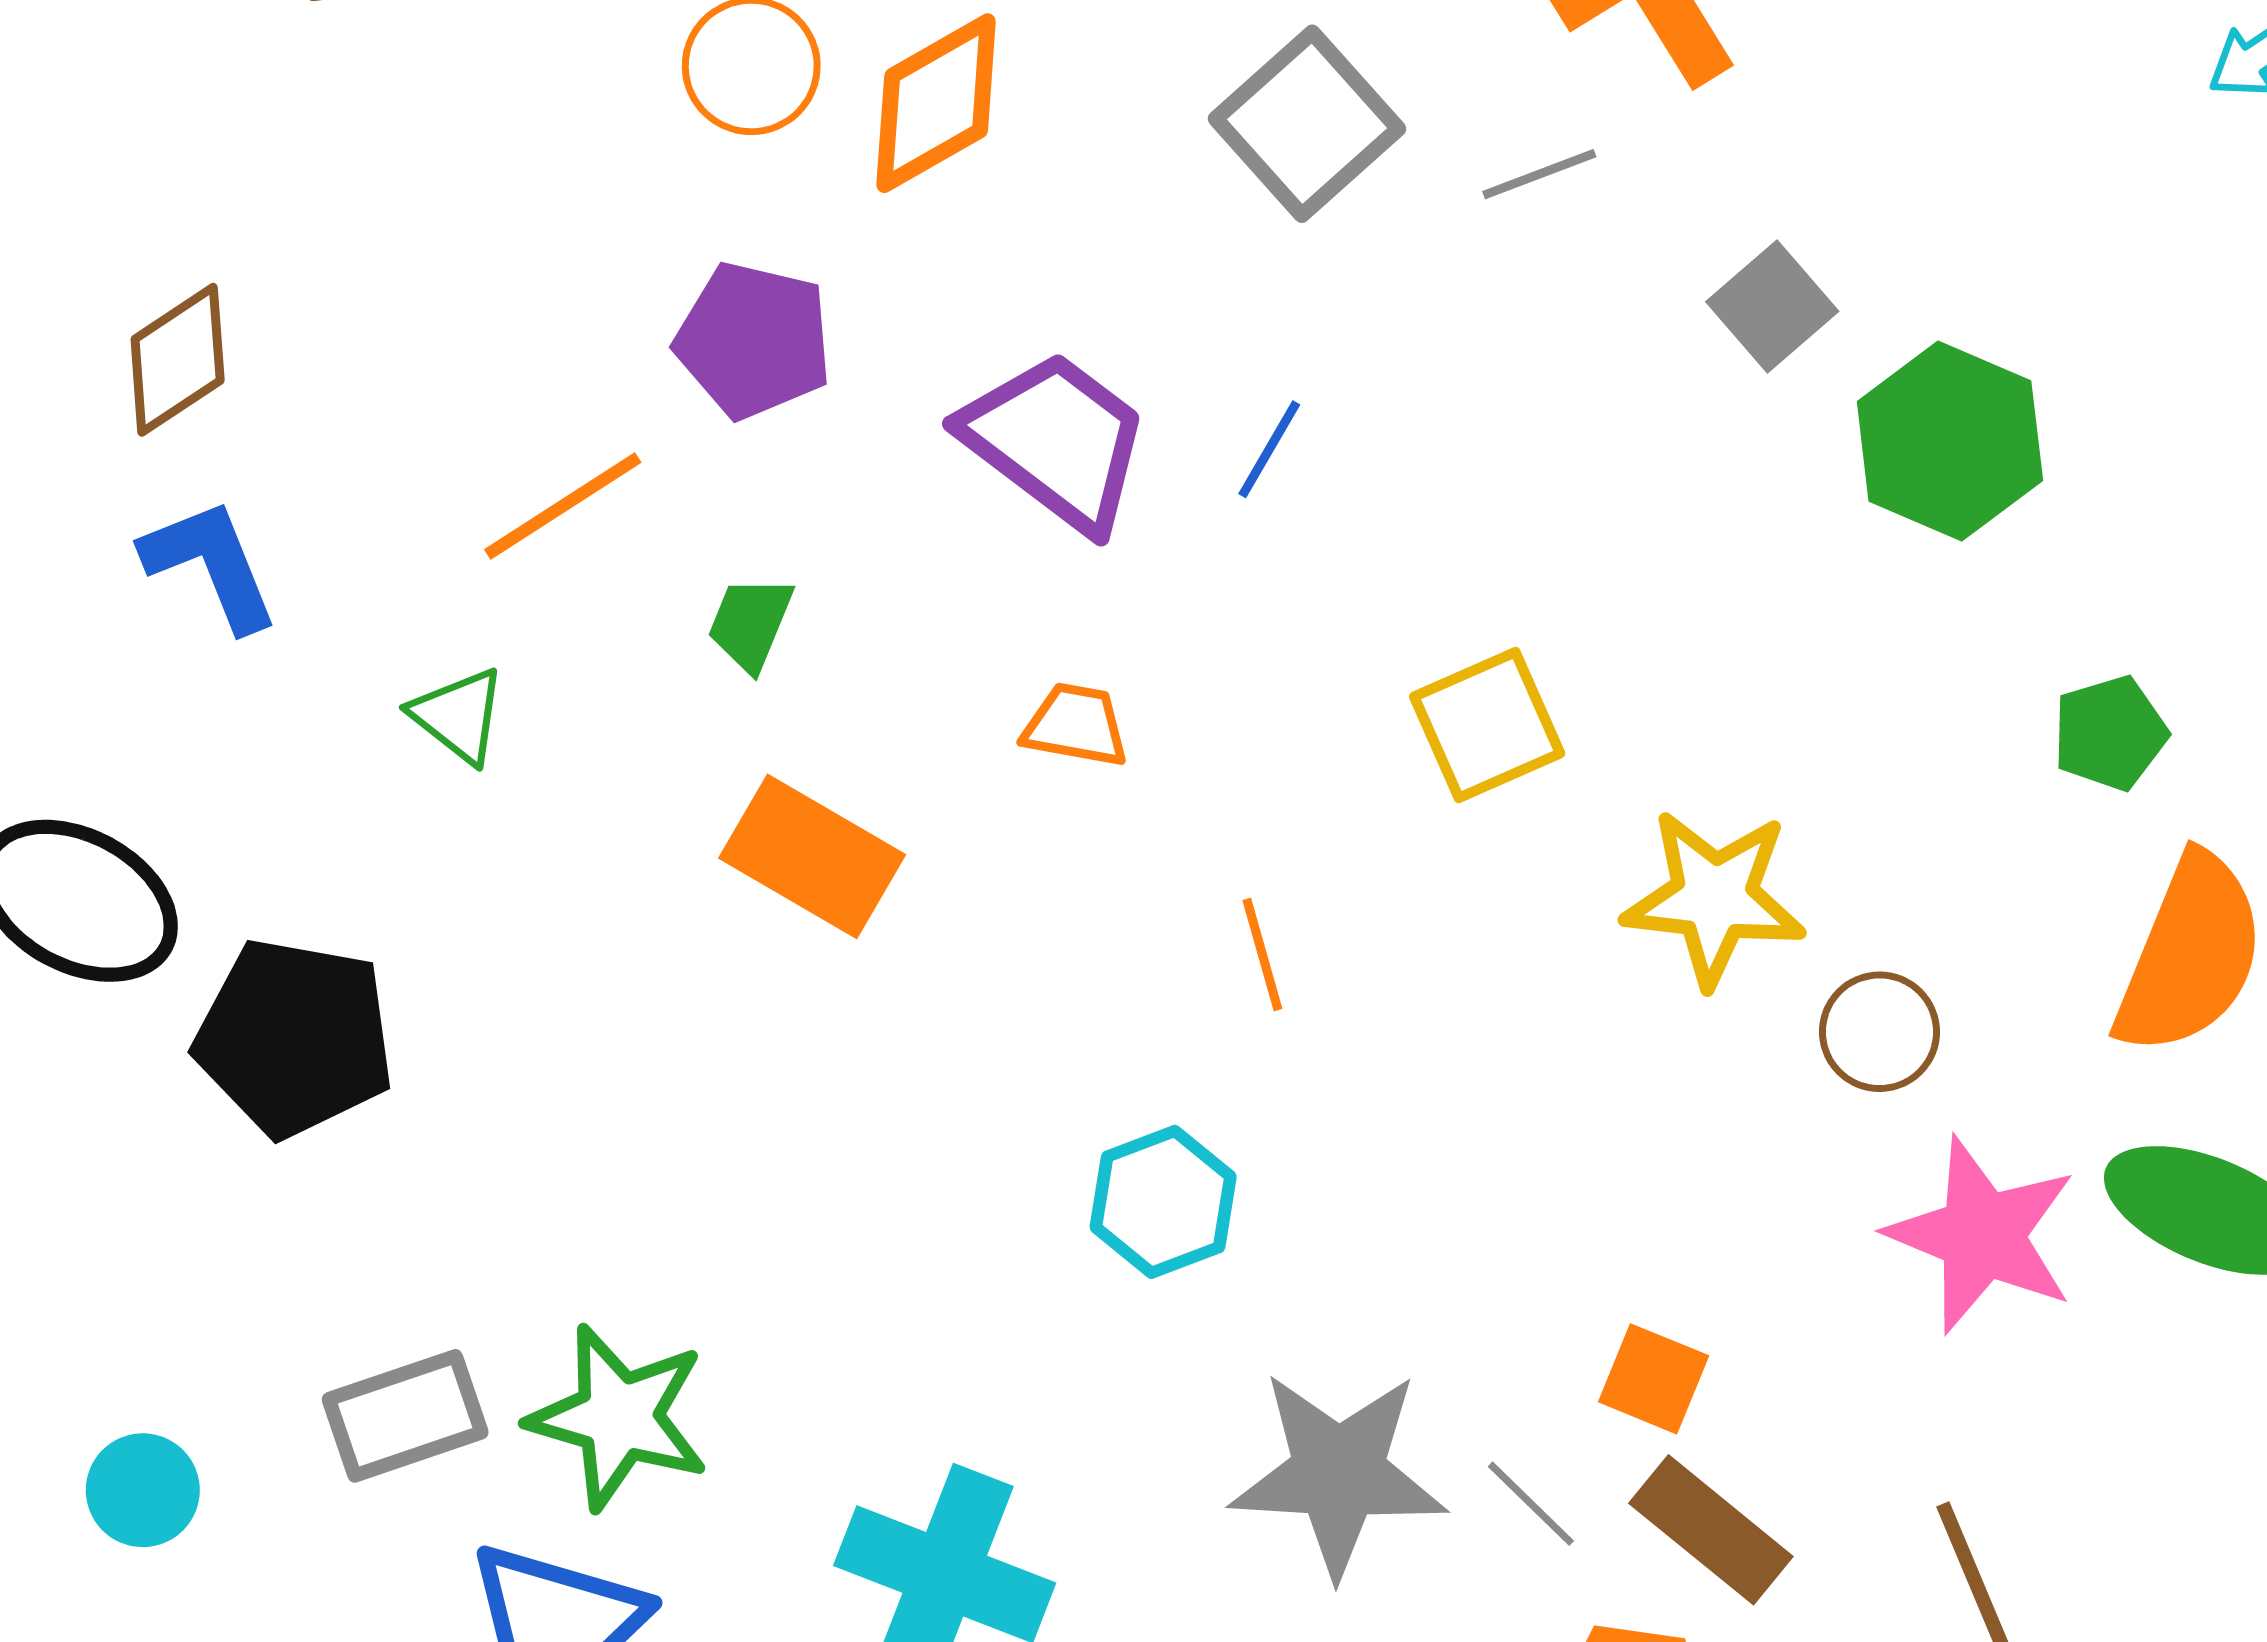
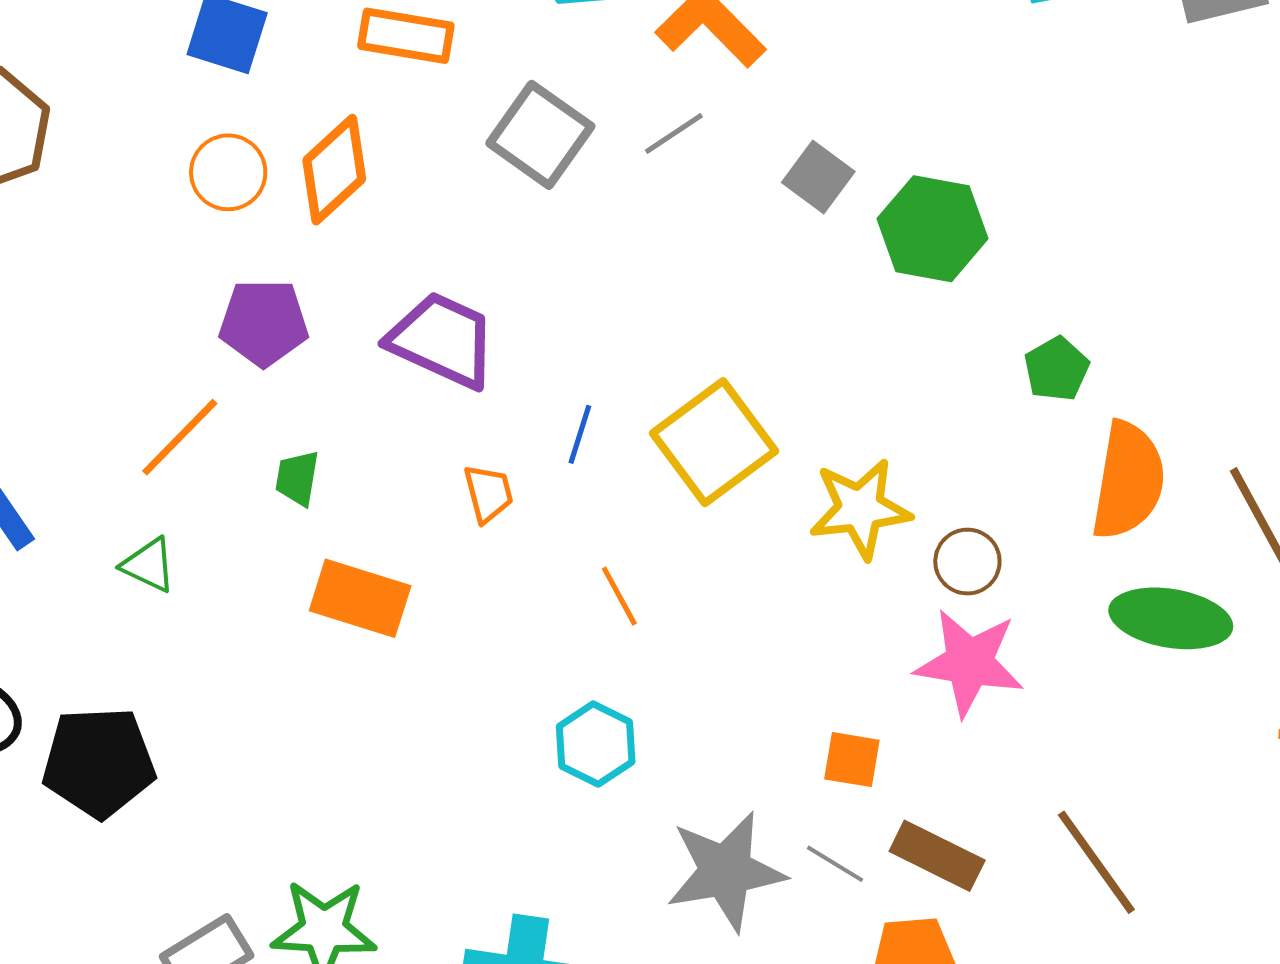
blue line: (1269, 449) -> (580, 434), moved
orange trapezoid: (1076, 725) -> (488, 493), turned 78
yellow square: (1487, 725) -> (714, 442), size x1.4
pink star: (1982, 1235) -> (969, 663), moved
orange square: (1654, 1379) -> (852, 760), moved

